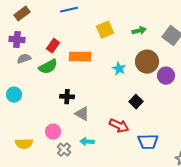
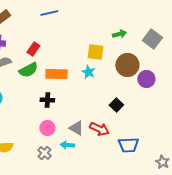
yellow square: (105, 30) -> (95, 52), moved, turned 30
orange rectangle: (80, 57) -> (56, 74), moved
cyan star: (119, 69) -> (88, 72), moved
gray triangle: (82, 114) -> (76, 128), moved
pink circle: (53, 132) -> (47, 128), moved

